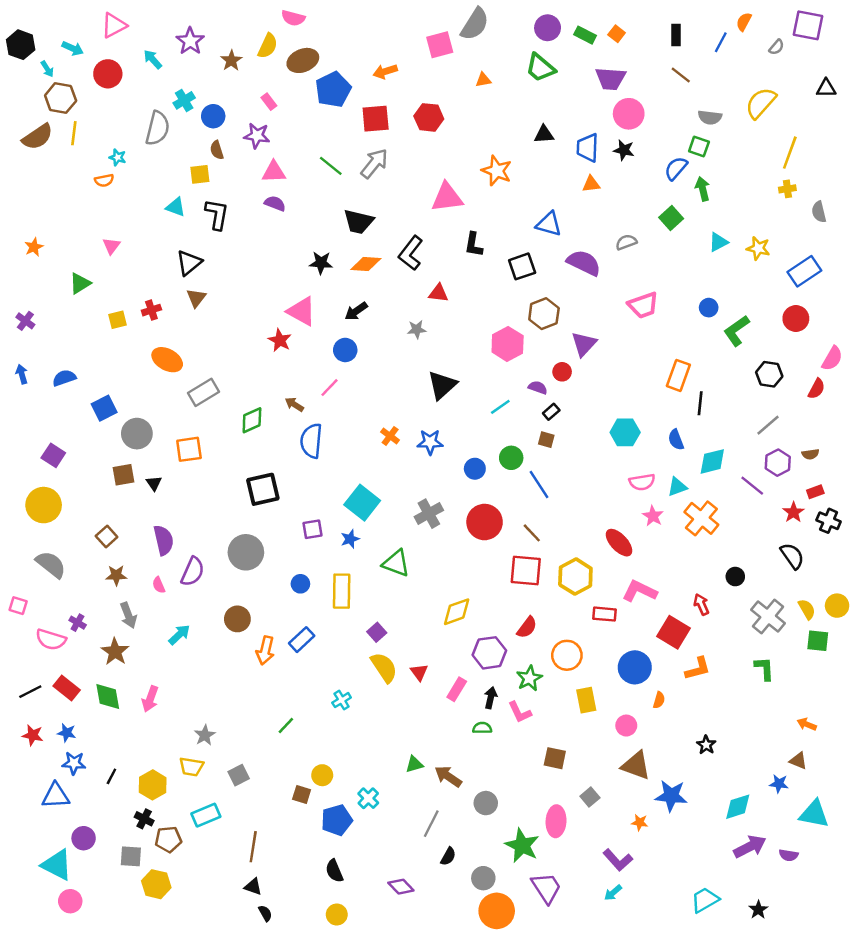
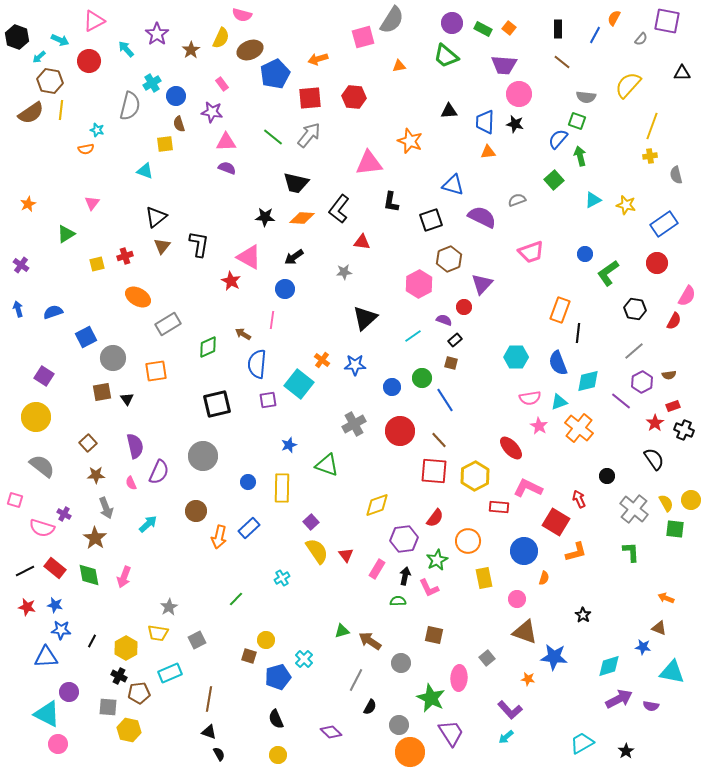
cyan arrow: (47, 69) -> (39, 57), turned 80
black L-shape: (217, 214) -> (199, 244), moved
pink line: (329, 388) -> (272, 320), turned -36
blue semicircle: (676, 440) -> (558, 363), size x1.4
cyan square: (362, 503) -> (299, 384), moved
purple square: (313, 529) -> (268, 400), moved
brown square: (555, 758) -> (434, 635), moved

